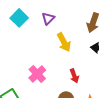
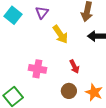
pink cross: (37, 74) -> (37, 69), turned -30

